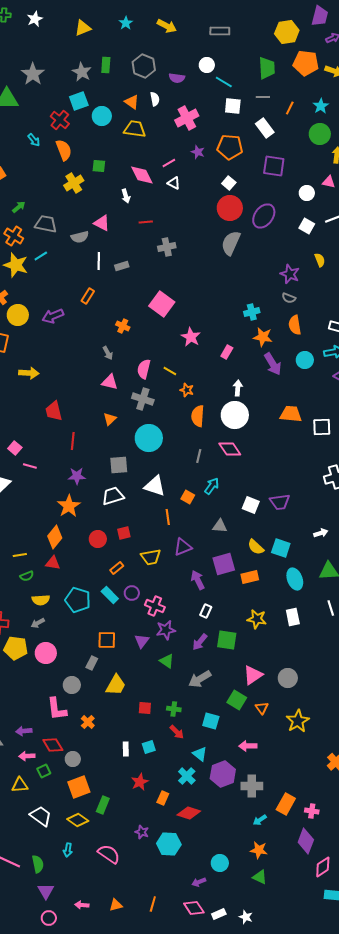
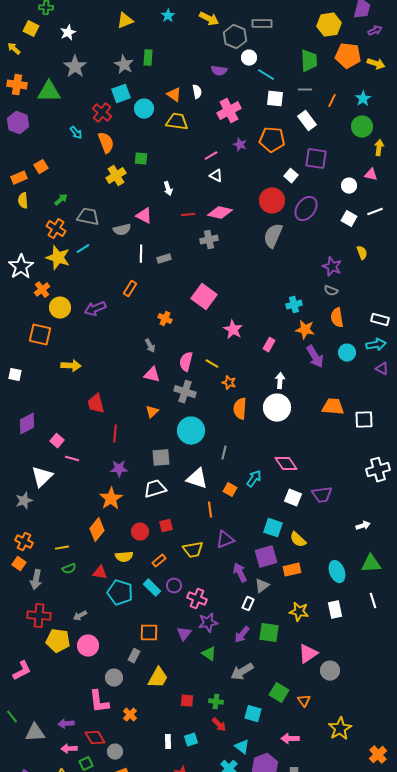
white star: (35, 19) -> (68, 33), moved
gray hexagon: (144, 66) -> (235, 37), moved
pink diamond: (142, 175) -> (220, 213), moved, turned -50
white square: (229, 183) -> (291, 176), moved
pink diamond: (230, 449) -> (286, 464), moved
gray line: (199, 456) -> (224, 453), moved
gray triangle: (220, 526) -> (262, 586), moved, turned -42
cyan square: (281, 548) -> (273, 528), moved
red triangle: (53, 563) -> (100, 573), moved
yellow semicircle: (41, 600) -> (124, 557), moved
pink triangle: (253, 675) -> (308, 654), moved
yellow star: (298, 721) -> (340, 729), moved

